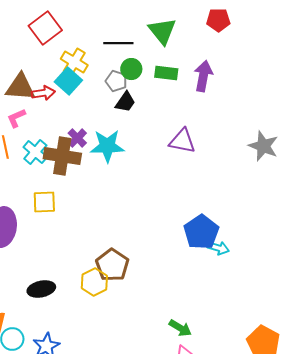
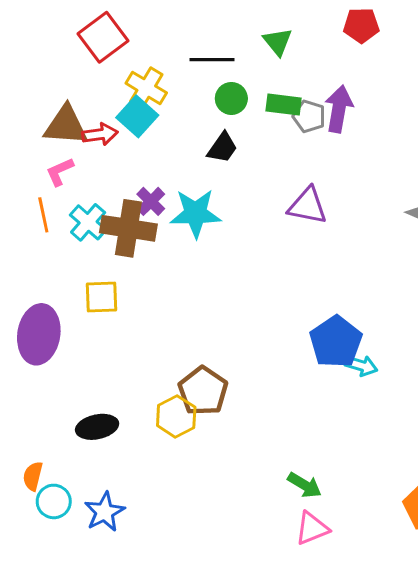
green triangle: (162, 31) -> (278, 42), size x0.7
gray pentagon: (116, 81) -> (309, 116), moved

